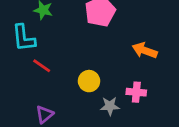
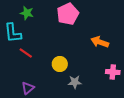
pink cross: (136, 92) -> (113, 72), moved

